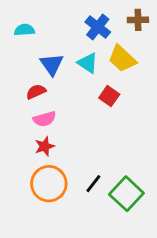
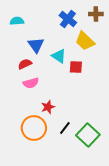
cyan triangle: (88, 63) -> (59, 56), moved
red square: (109, 96) -> (76, 67), turned -32
red star: (45, 146) -> (48, 107), moved

